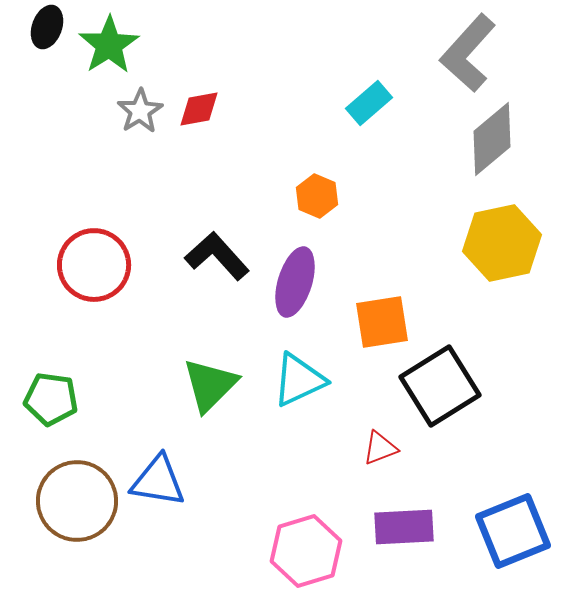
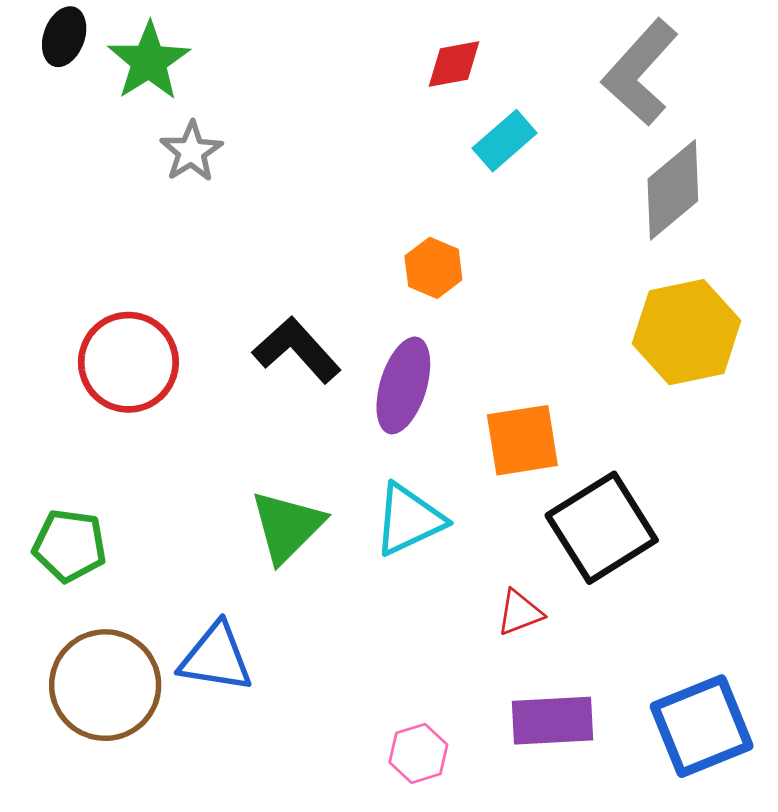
red diamond: (199, 109) -> (454, 64), moved
pink hexagon: (306, 551) -> (418, 753), size x0.6

